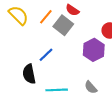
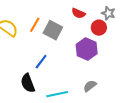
red semicircle: (72, 10) -> (78, 13), moved
gray semicircle: (91, 87) -> (90, 86), turned 104

